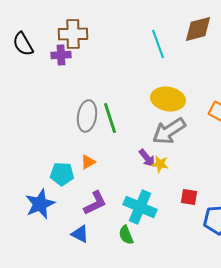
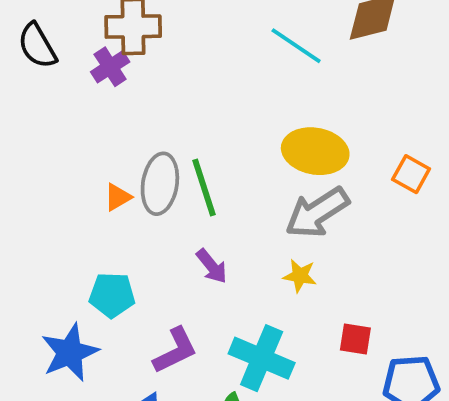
cyan line: (158, 44) -> (296, 46), turned -36
purple cross: (61, 55) -> (110, 67), turned -30
purple arrow: (147, 158) -> (212, 266), moved
orange triangle: (88, 162) -> (118, 197), moved

